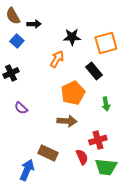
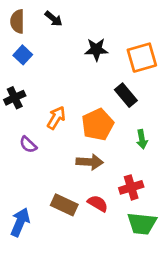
brown semicircle: (13, 16) -> (17, 21), turned 30
black arrow: (34, 24) -> (54, 19), moved, turned 40
orange arrow: (57, 59) -> (56, 118), moved
red semicircle: (82, 157) -> (98, 203), moved, turned -35
blue arrow: (27, 170) -> (20, 222), moved

